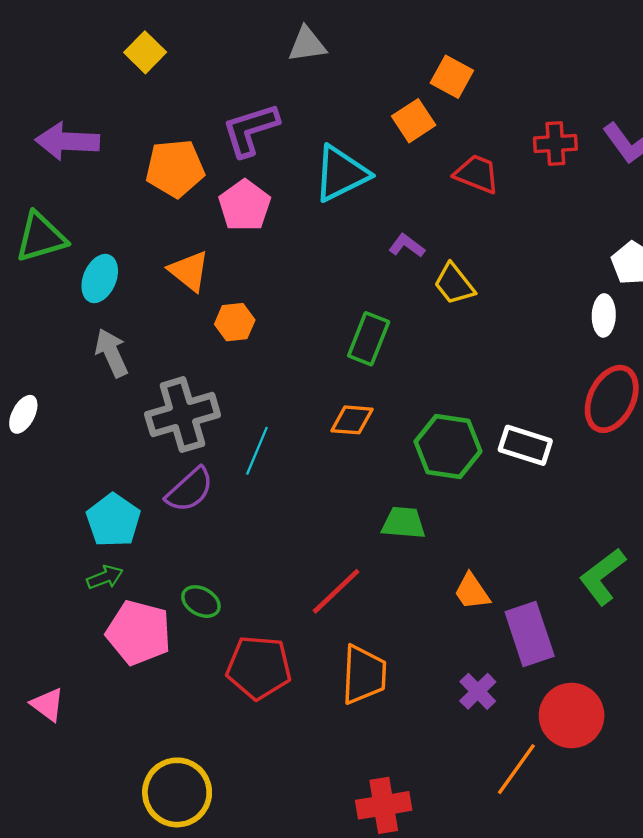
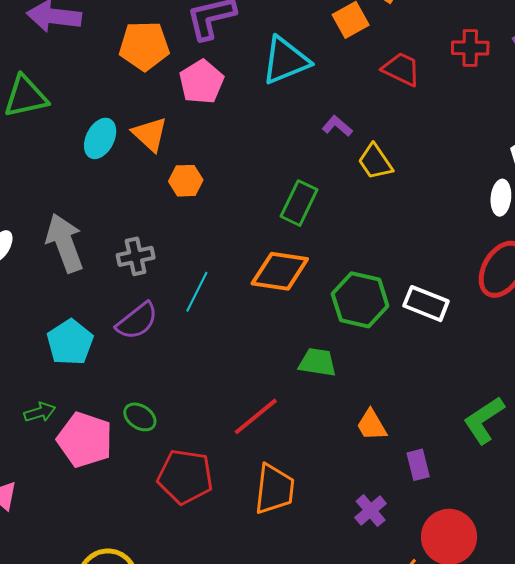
cyan ellipse: (100, 279) -> (100, 138), moved
gray arrow: (112, 353) -> (65, 243), moved, size x1.4
gray cross: (183, 415) -> (136, 256), size x0.6
orange diamond: (352, 420) -> (280, 271), size x1.5
green arrow: (105, 577) -> (40, 412), moved
purple rectangle: (530, 634) -> (418, 465), size x0.6

